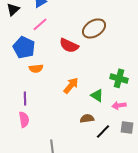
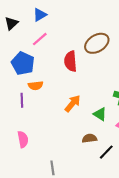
red semicircle: (69, 45) -> (70, 61), turned 60
purple line: (25, 98) -> (22, 100), moved

